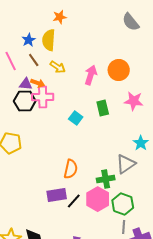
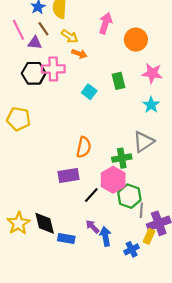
pink arrow: (91, 75) -> (105, 23), moved
orange arrow: (38, 83) -> (79, 54), moved
purple triangle: (26, 84) -> (35, 43), moved
cyan star: (141, 143) -> (151, 105), moved
black line: (74, 201) -> (91, 195), moved
green hexagon: (123, 204) -> (129, 196), moved

